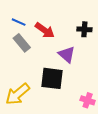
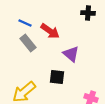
black cross: (84, 29) -> (88, 13), moved
black square: (52, 78) -> (57, 77), size x0.7

